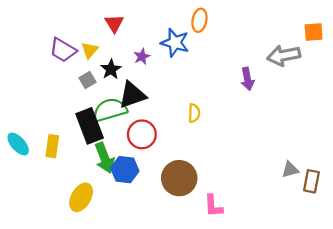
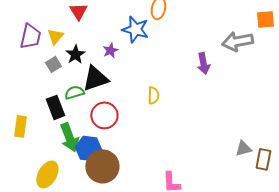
purple trapezoid: (63, 50) -> (30, 36), turned -108
purple star: (142, 57) -> (110, 50), moved
green semicircle: (110, 110) -> (74, 92), size x0.6
black rectangle: (90, 126) -> (55, 107), size x0.7
brown circle: (179, 178) -> (102, 166), moved

